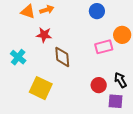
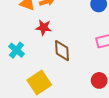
yellow square: (41, 88) -> (39, 82), turned 30

